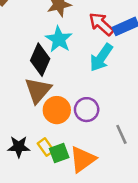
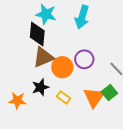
brown triangle: (38, 90) -> (43, 57), turned 45
black star: (19, 147) -> (40, 87), moved
green square: (59, 153) -> (109, 93), moved

